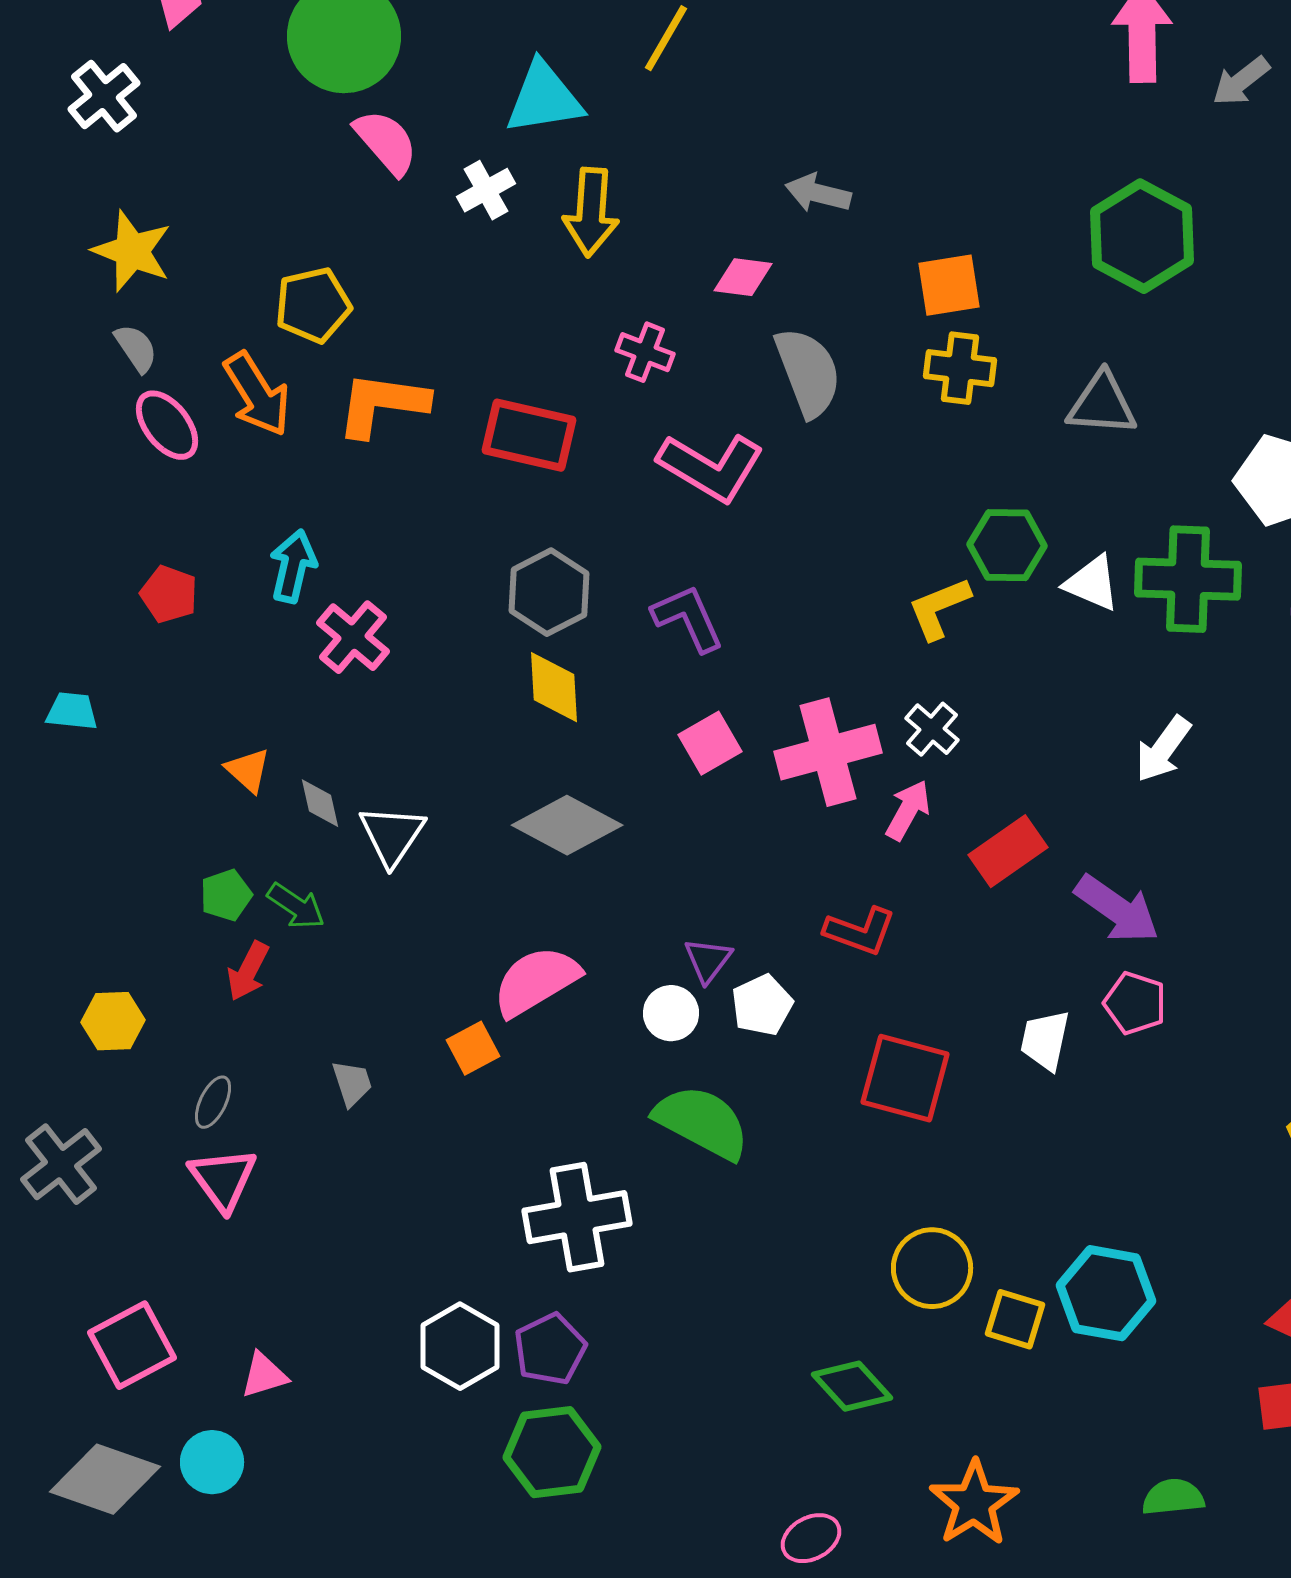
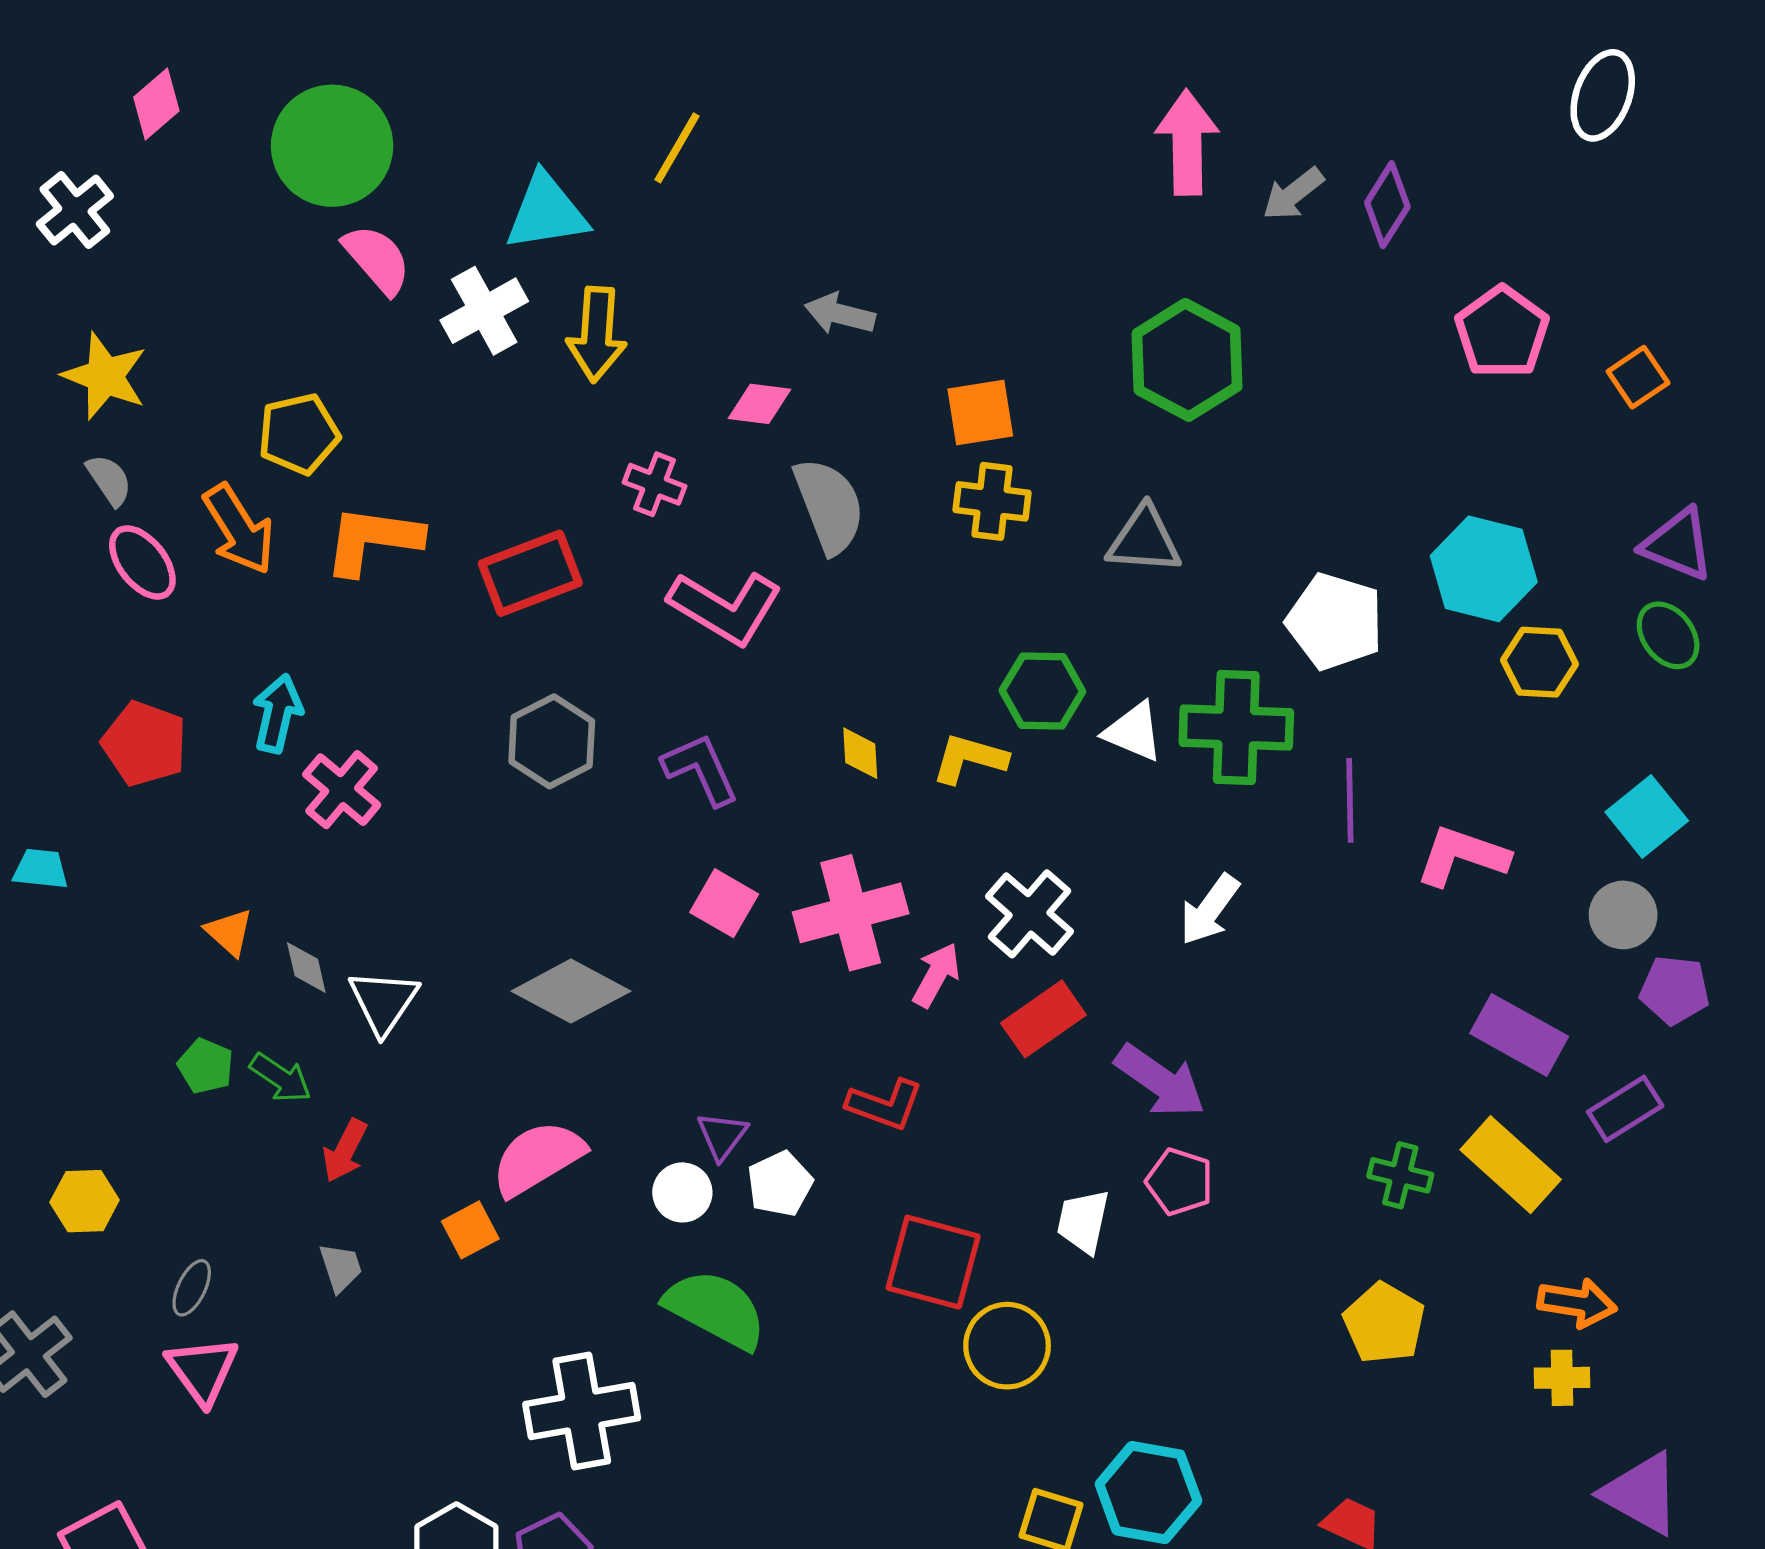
white cross: (486, 190) -> (484, 311), size x1.4
red rectangle: (529, 435) -> (530, 573), turned -34
red pentagon: (169, 594) -> (145, 744), size x1.4
yellow L-shape: (939, 608) -> (970, 759), turned 38
yellow diamond: (554, 687) -> (860, 753), moved, size x0.7
white cross: (932, 729) -> (1030, 914), moved, size x1.5
pink square: (710, 743) -> (724, 903), turned -30
green pentagon: (226, 895) -> (206, 1066), turned -30
red arrow: (248, 971) -> (345, 1151), moved
yellow circle: (932, 1268) -> (1007, 1346), moved

